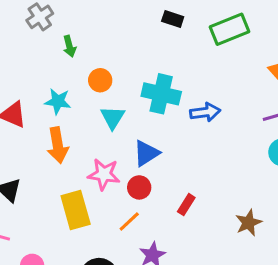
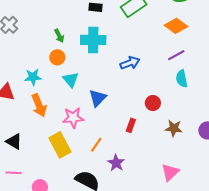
green arrow: (69, 46) -> (59, 36), moved
cyan cross: (161, 94) -> (93, 40), moved
red circle: (139, 187) -> (153, 103), moved
brown star: (249, 223) -> (174, 128), turned -30

